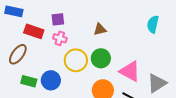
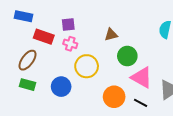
green circle: (101, 58) -> (127, 56), moved
green rectangle: (29, 81) -> (28, 85), moved

